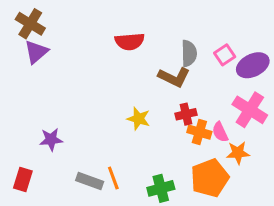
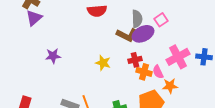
purple ellipse: (253, 65) -> (143, 34), moved
pink cross: (250, 110) -> (178, 57), turned 30
purple star: (51, 139) -> (53, 56), moved

